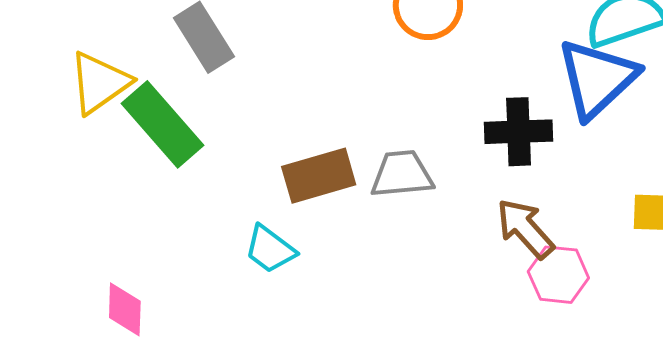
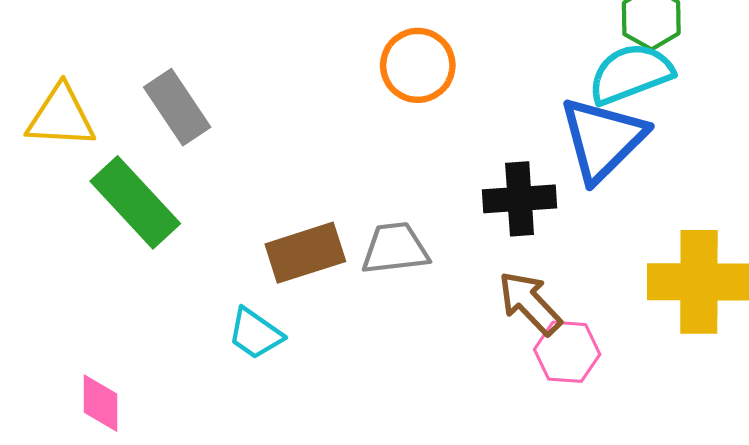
yellow triangle: (100, 83) -> (61, 117), moved, turned 40

